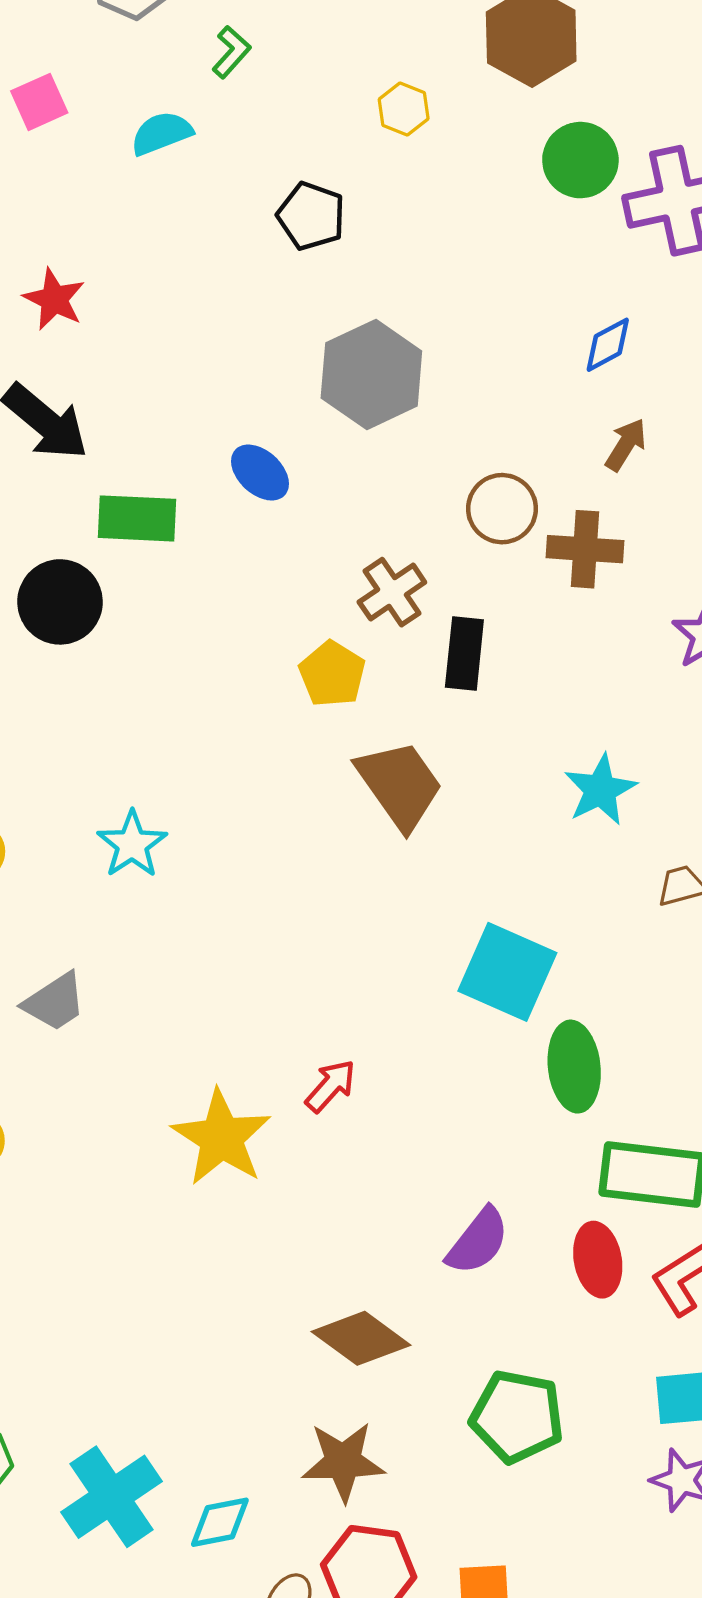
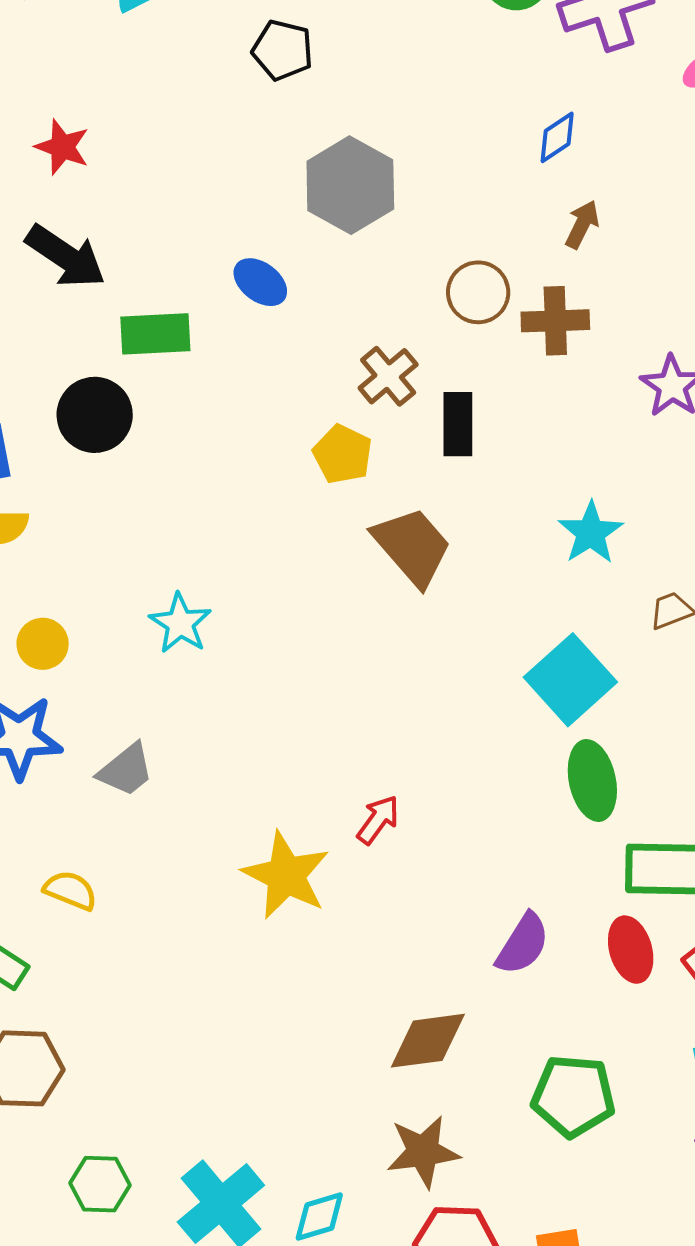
cyan square: (507, 972) -> (570, 680), moved, turned 30
brown diamond: (361, 1338) -> (428, 1041), turned -38

